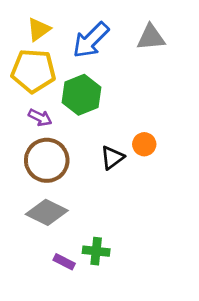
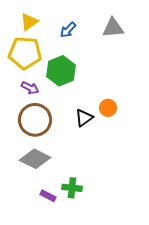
blue arrow: (91, 40) -> (68, 30), size x0.6

